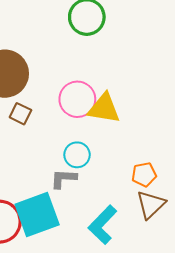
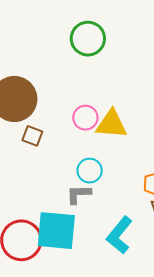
pink circle: (77, 99) -> (85, 118), size x0.7
cyan square: (37, 214) -> (56, 231), turned 30

